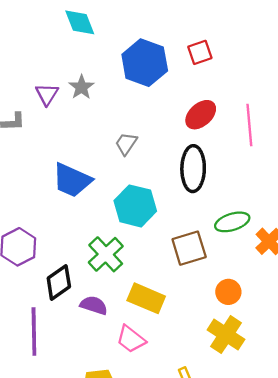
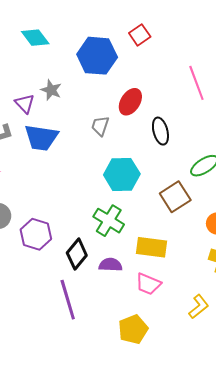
red ellipse: (201, 115) -> (130, 102), moved
black ellipse: (193, 169) -> (160, 131), size x0.7
blue trapezoid: (72, 180) -> (41, 138), moved

